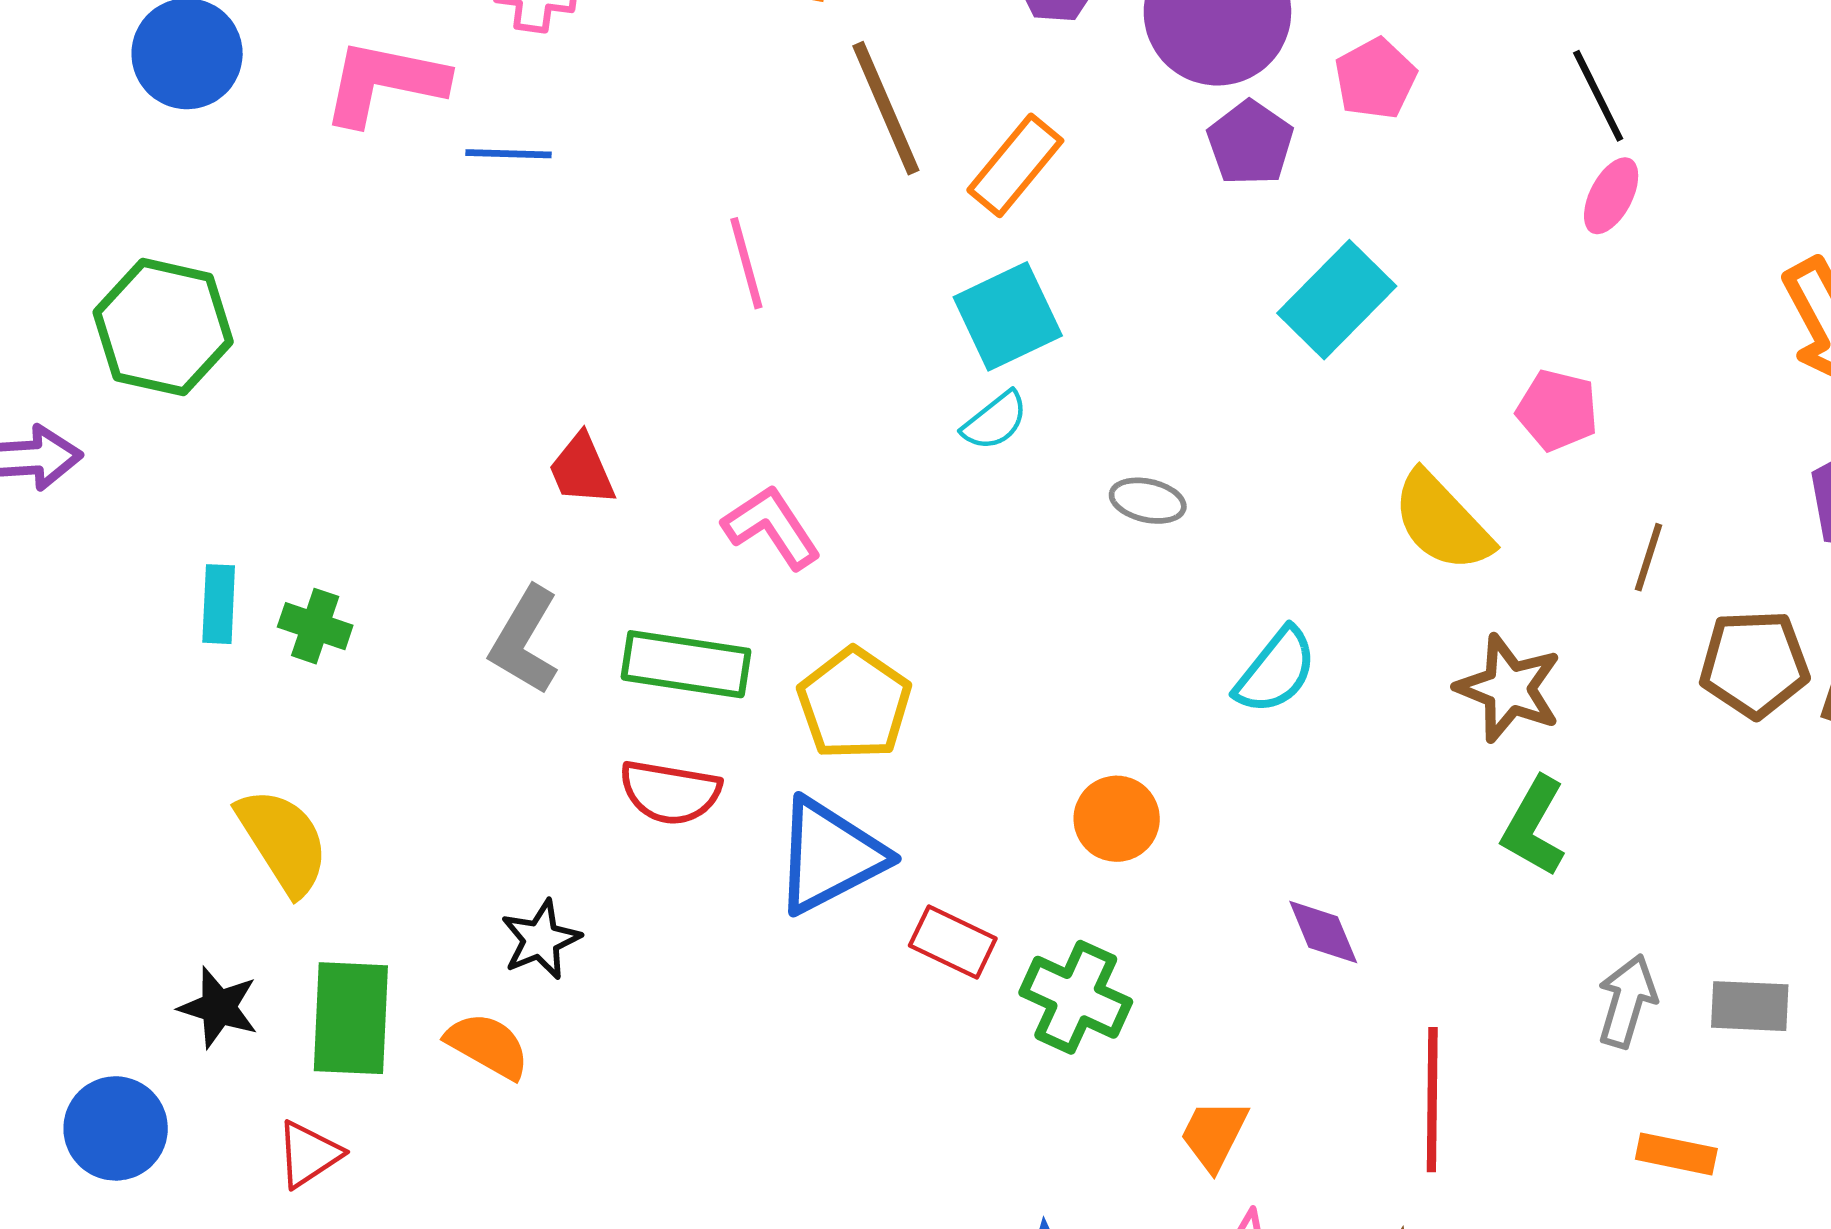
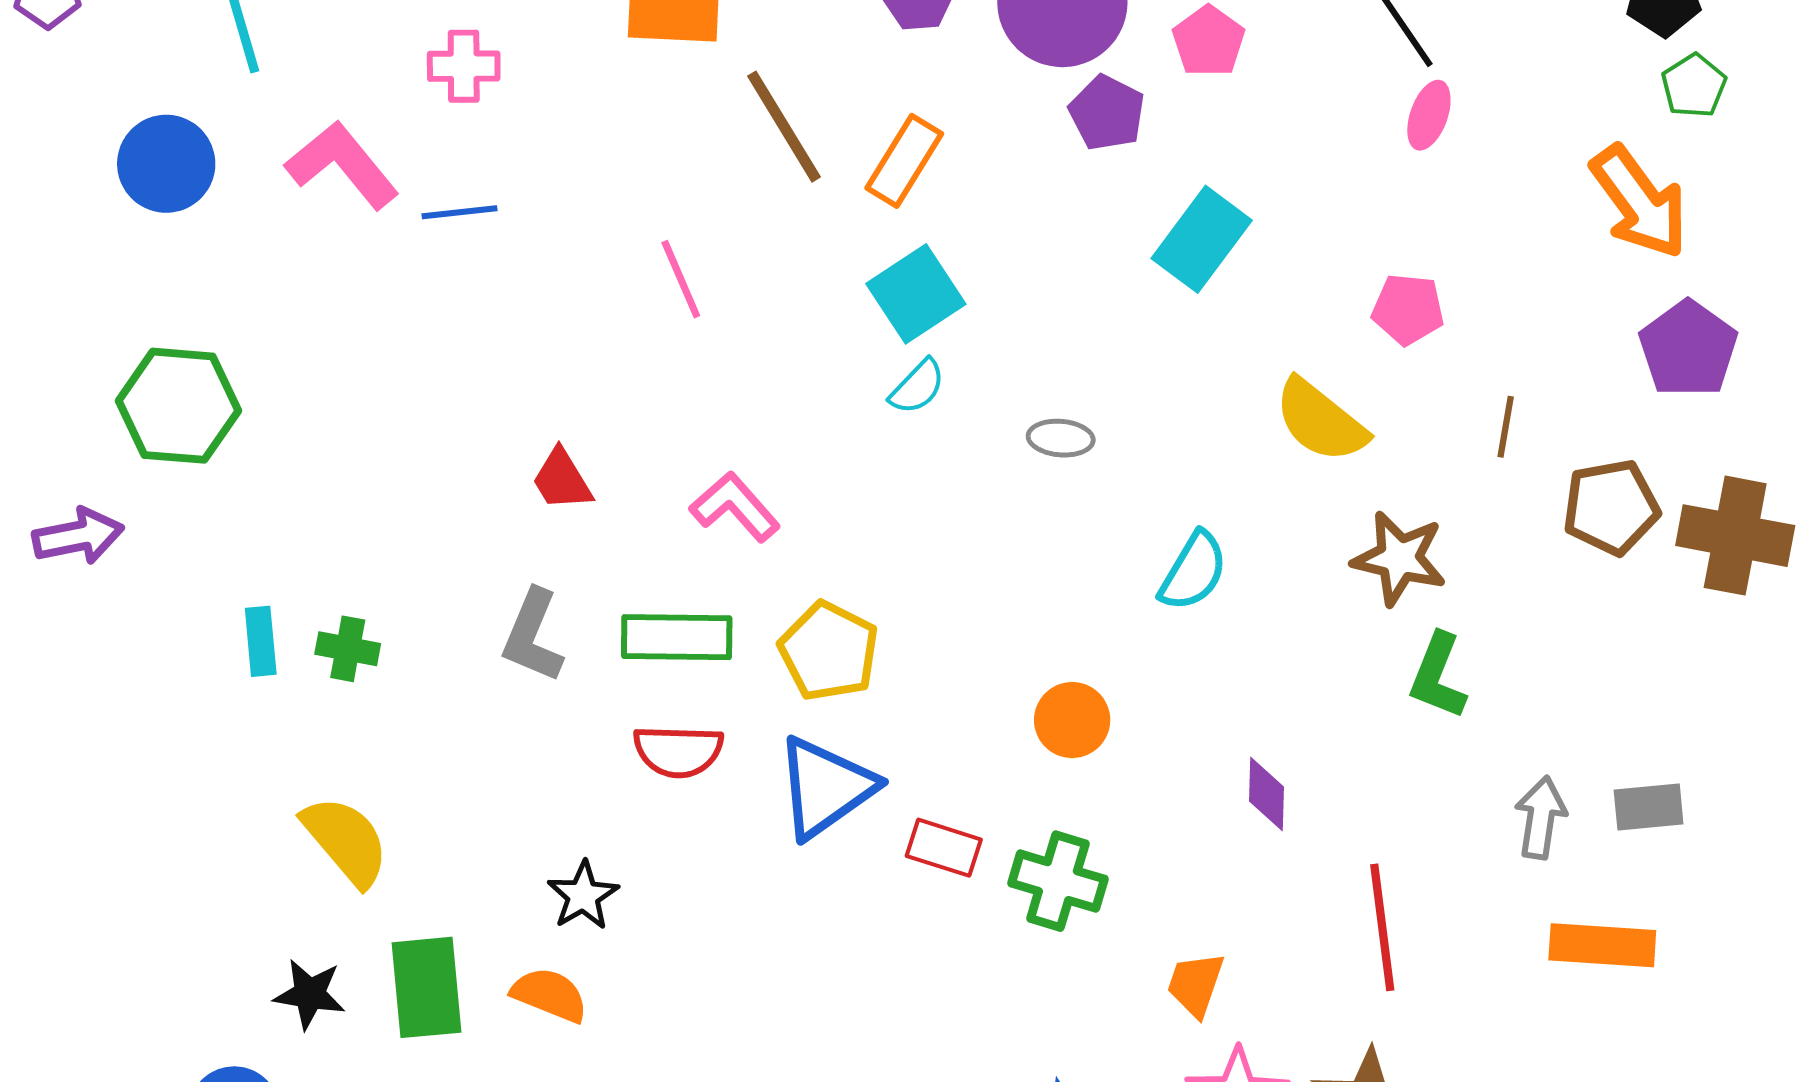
pink L-shape: (384, 82) -> (342, 165), turned 47
purple diamond: (1323, 932) -> (1267, 794), turned 32
orange rectangle: (1676, 1154) -> (1602, 945), size x1.5

